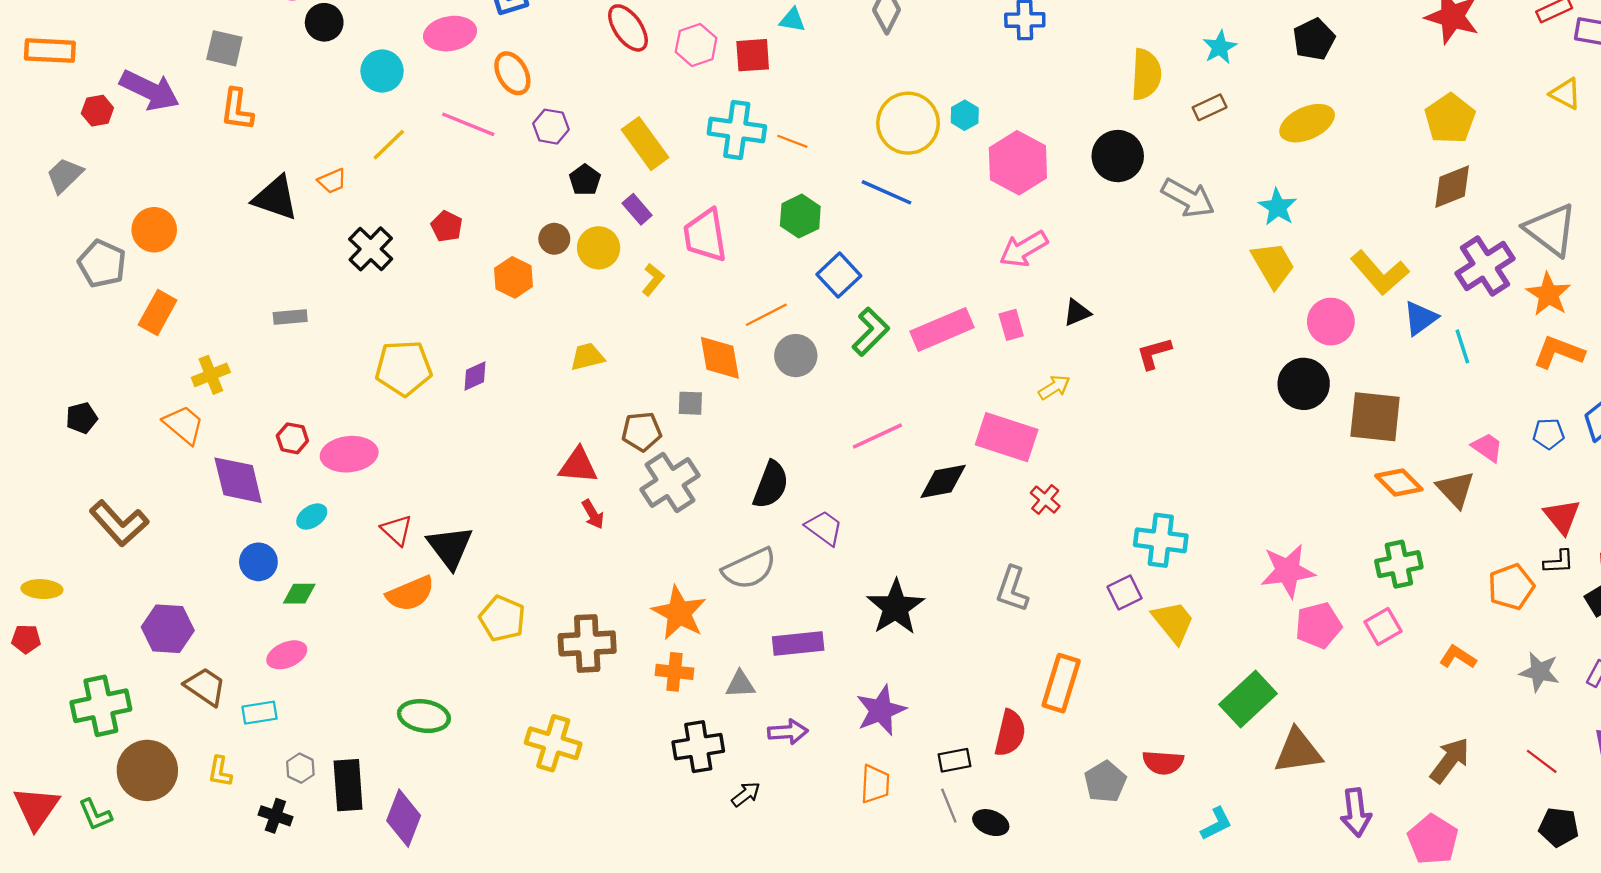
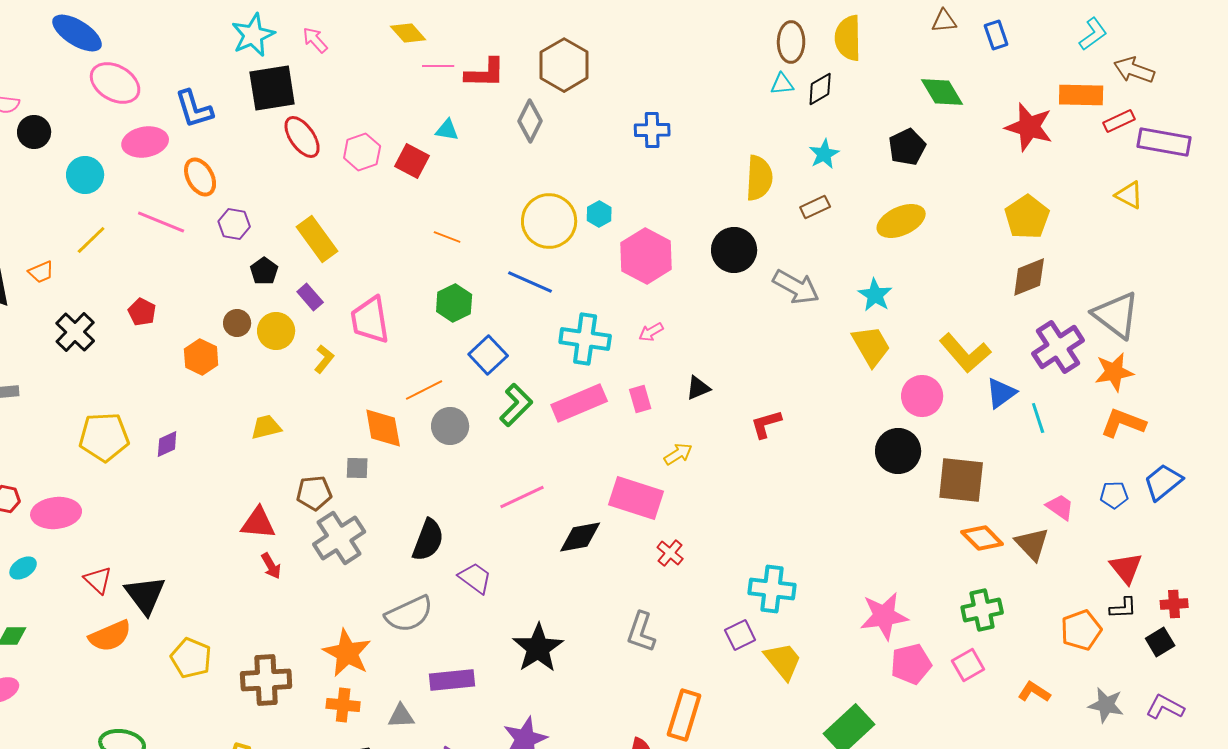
red square: (753, 55) -> (412, 161), turned 32
cyan cross: (737, 130) -> (585, 339), moved
pink arrow: (1024, 249) -> (651, 332), size x0.6
orange star: (1548, 294) -> (1114, 372), turned 30

